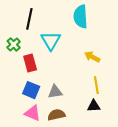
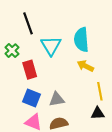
cyan semicircle: (81, 17) -> (81, 40), moved
black line: (29, 19) -> (28, 23), turned -30
yellow arrow: (92, 57) -> (85, 66), moved

